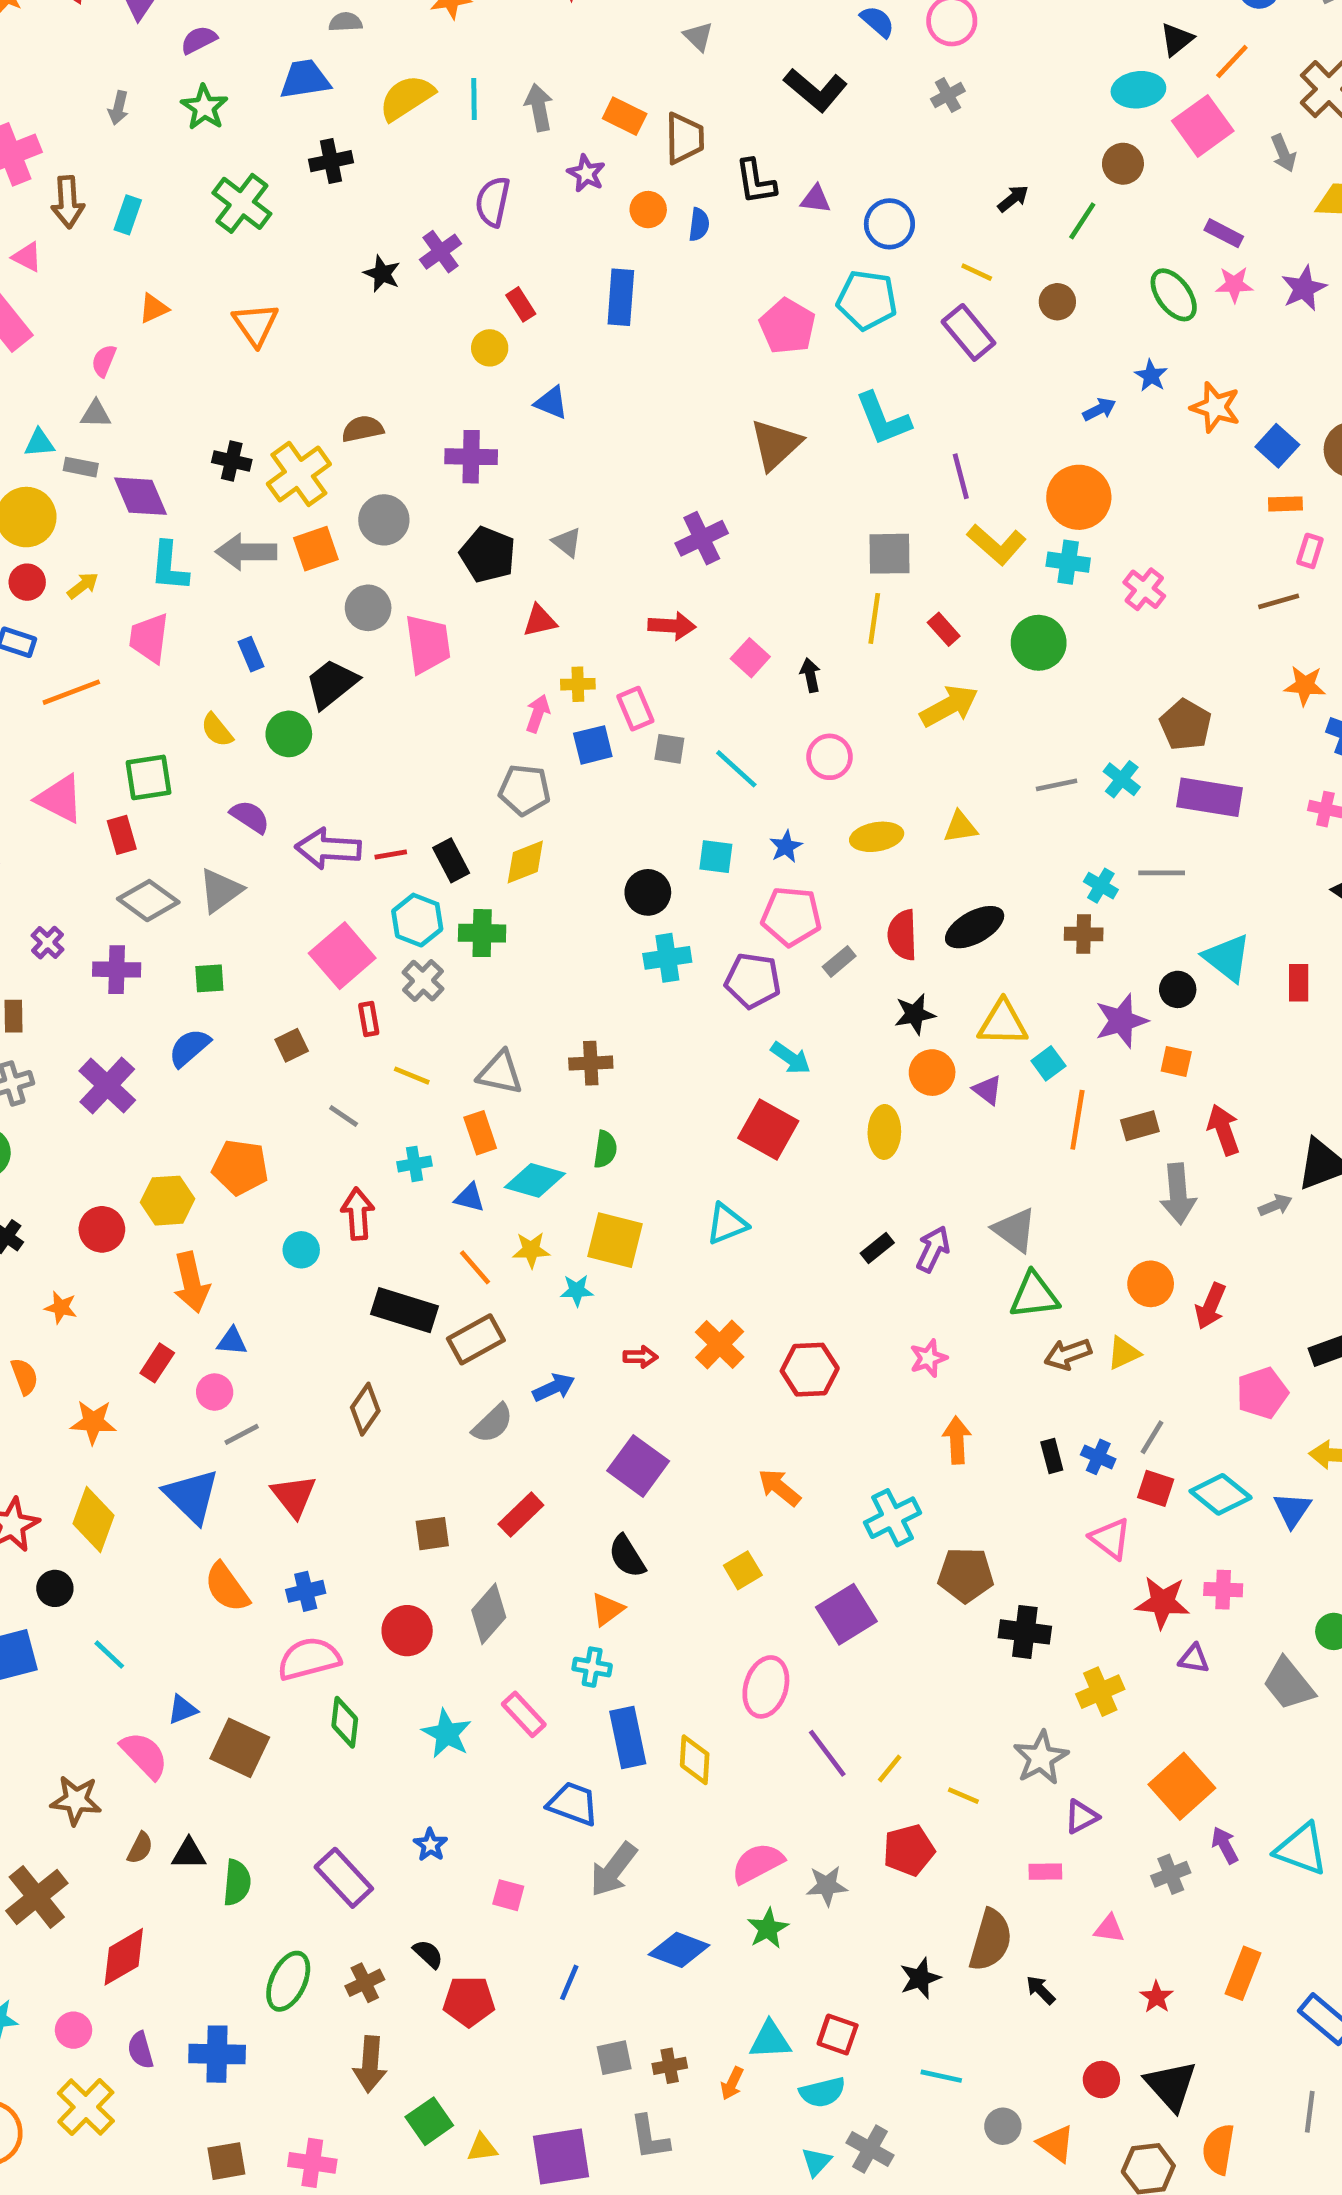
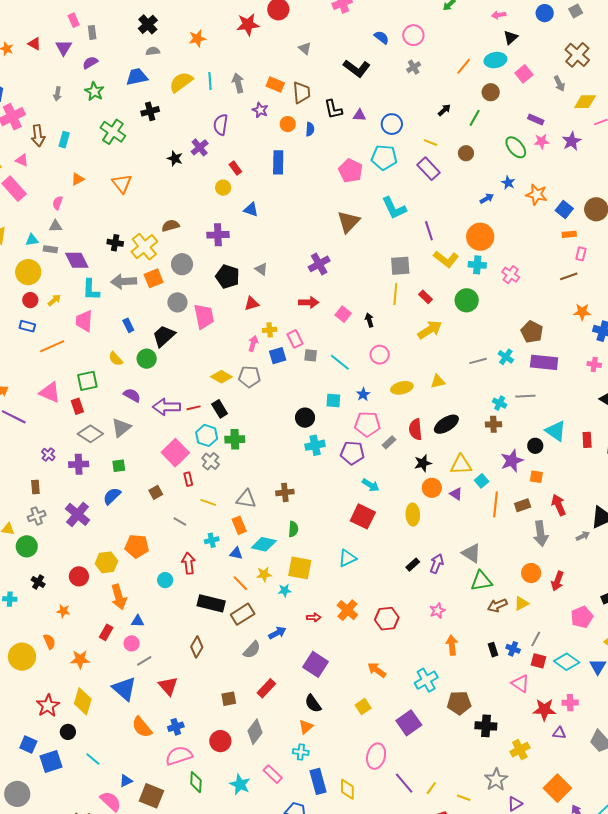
orange line: (1232, 61) -> (464, 66), moved
pink square: (1203, 126) -> (524, 74), size x0.7
yellow diamond: (525, 862) -> (221, 377), moved, turned 55

